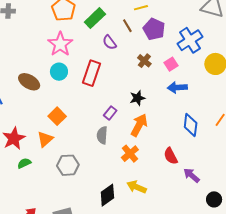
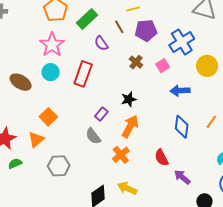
purple pentagon: (154, 29) -> (146, 31), turned -30
blue arrow: (177, 87) -> (180, 91), moved
gray semicircle: (102, 135) -> (93, 136), turned -42

